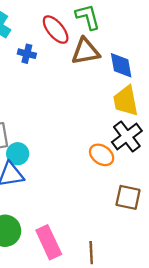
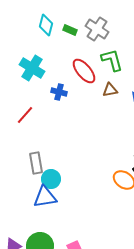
brown triangle: (85, 51) -> (110, 90), size x0.6

